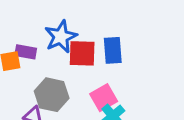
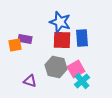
blue star: (61, 37) -> (60, 22), moved, turned -30
gray hexagon: (52, 95) -> (56, 67), moved

